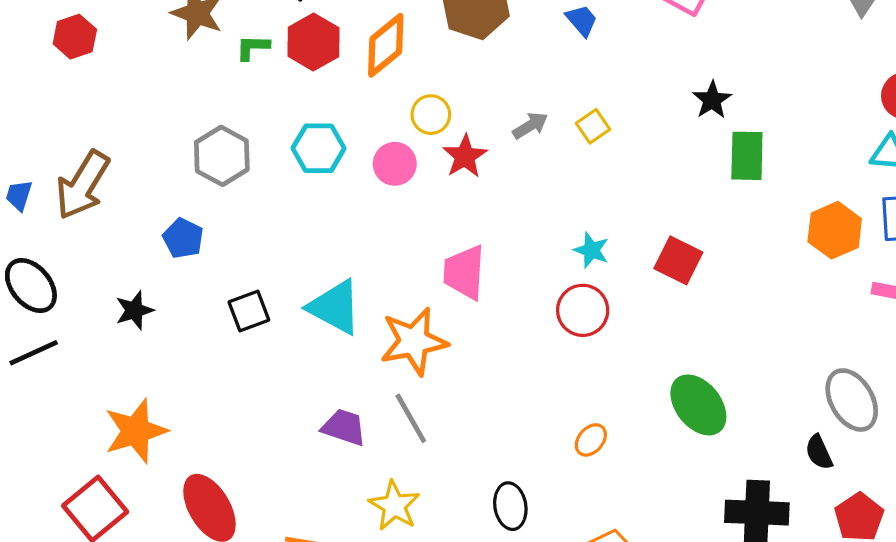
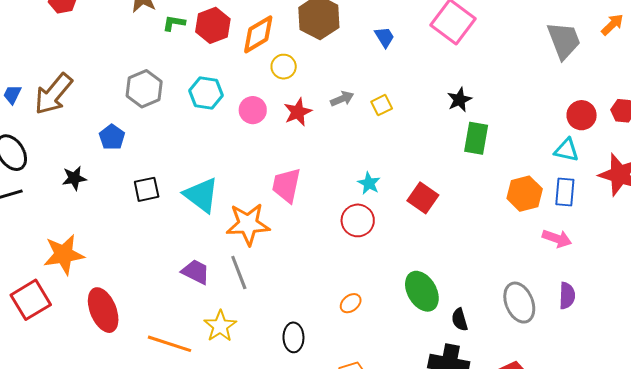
yellow circle: (431, 115) -> (284, 67), moved
black semicircle: (819, 452) -> (460, 320), moved

